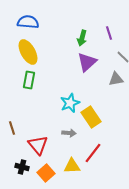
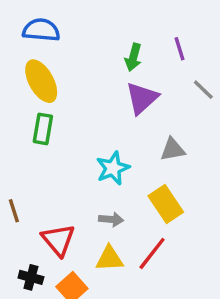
gray triangle: (116, 79) -> (173, 149), moved
yellow rectangle: (91, 117) -> (166, 204), moved
yellow triangle: (72, 166) -> (109, 259), moved

